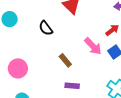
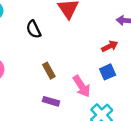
pink arrow: (93, 46) -> (82, 86), moved

